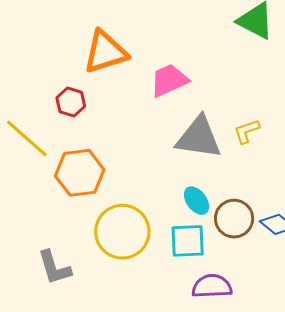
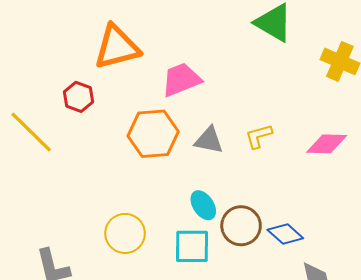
gray triangle: (199, 138) -> (209, 140), size x0.6
orange hexagon: (80, 173) -> (153, 134), moved
yellow circle: (122, 232) -> (125, 233), size x0.7

